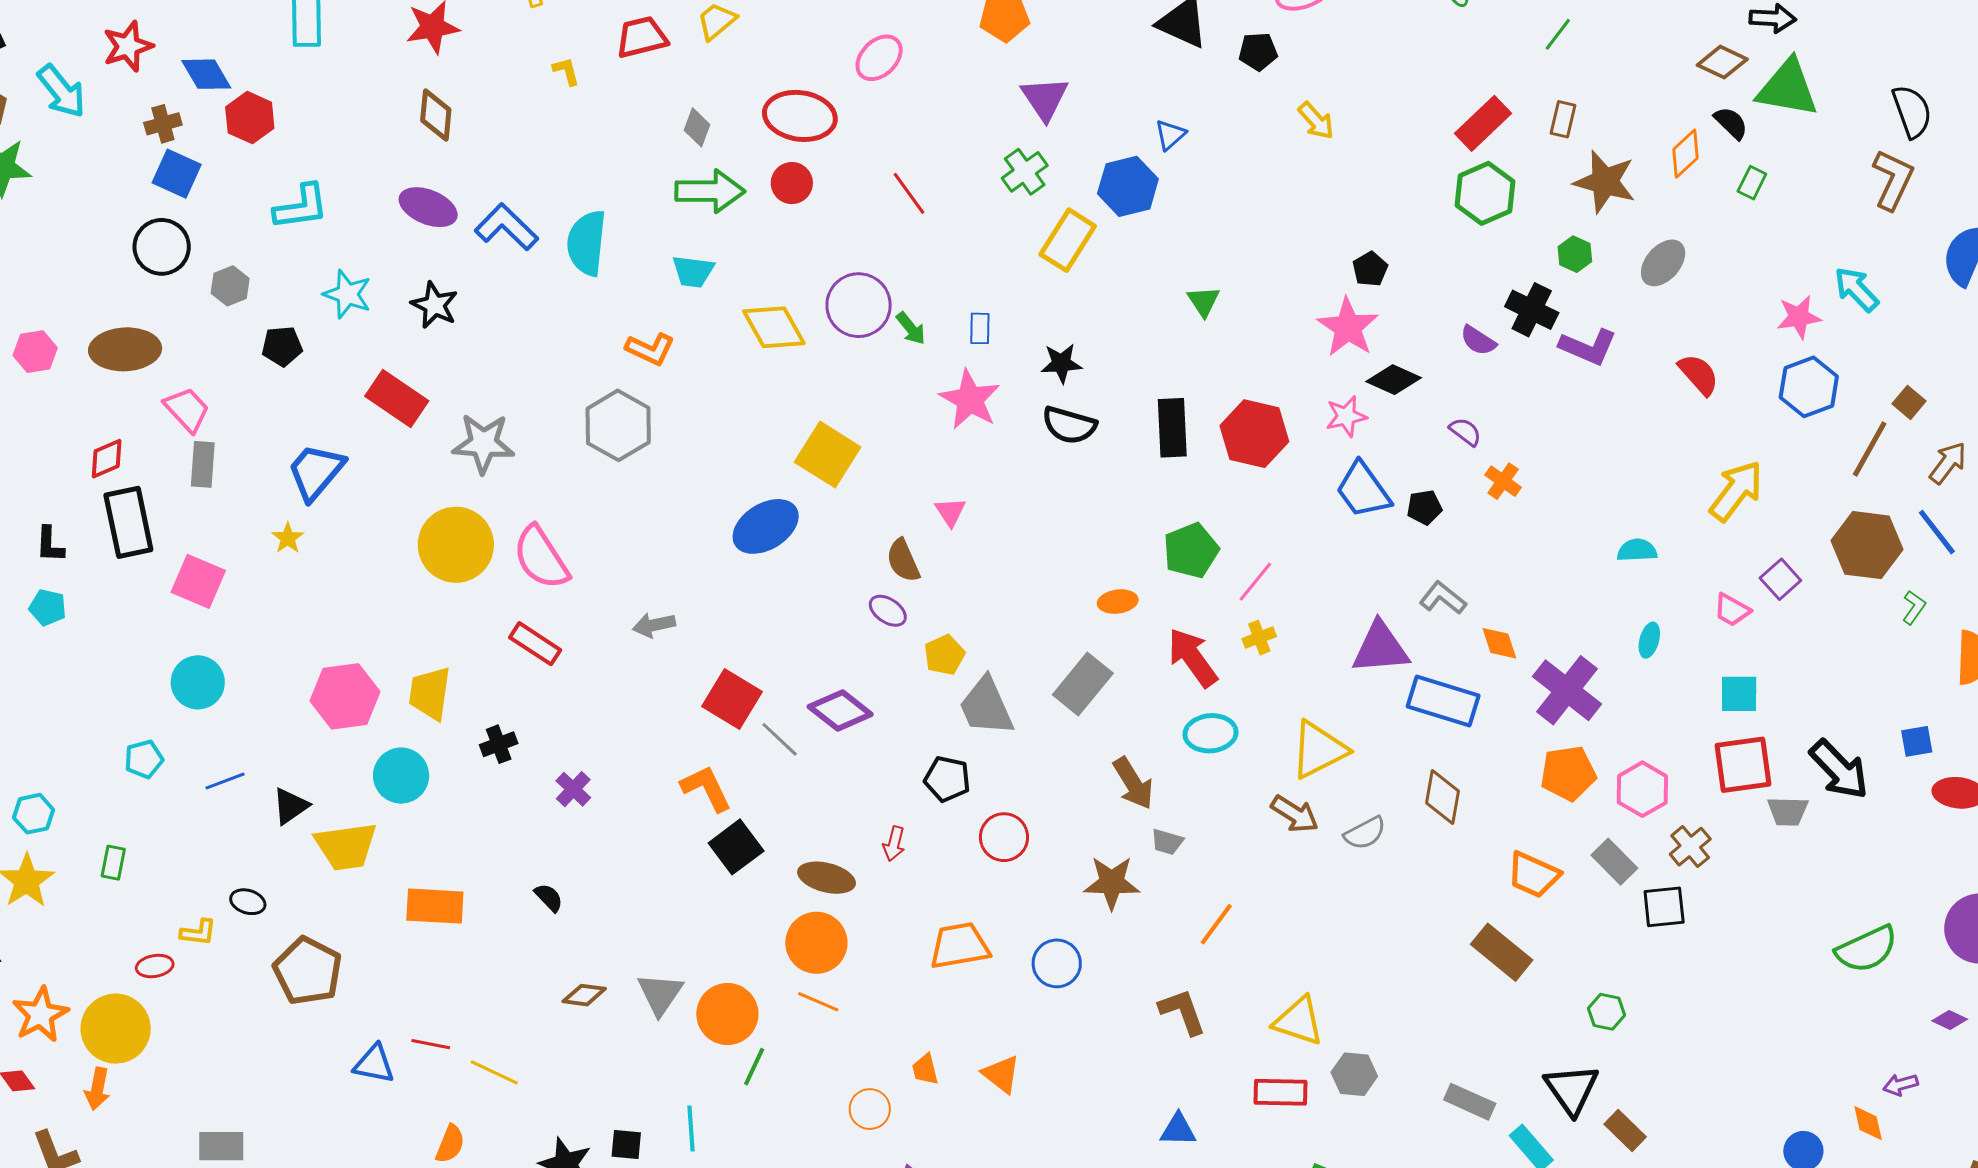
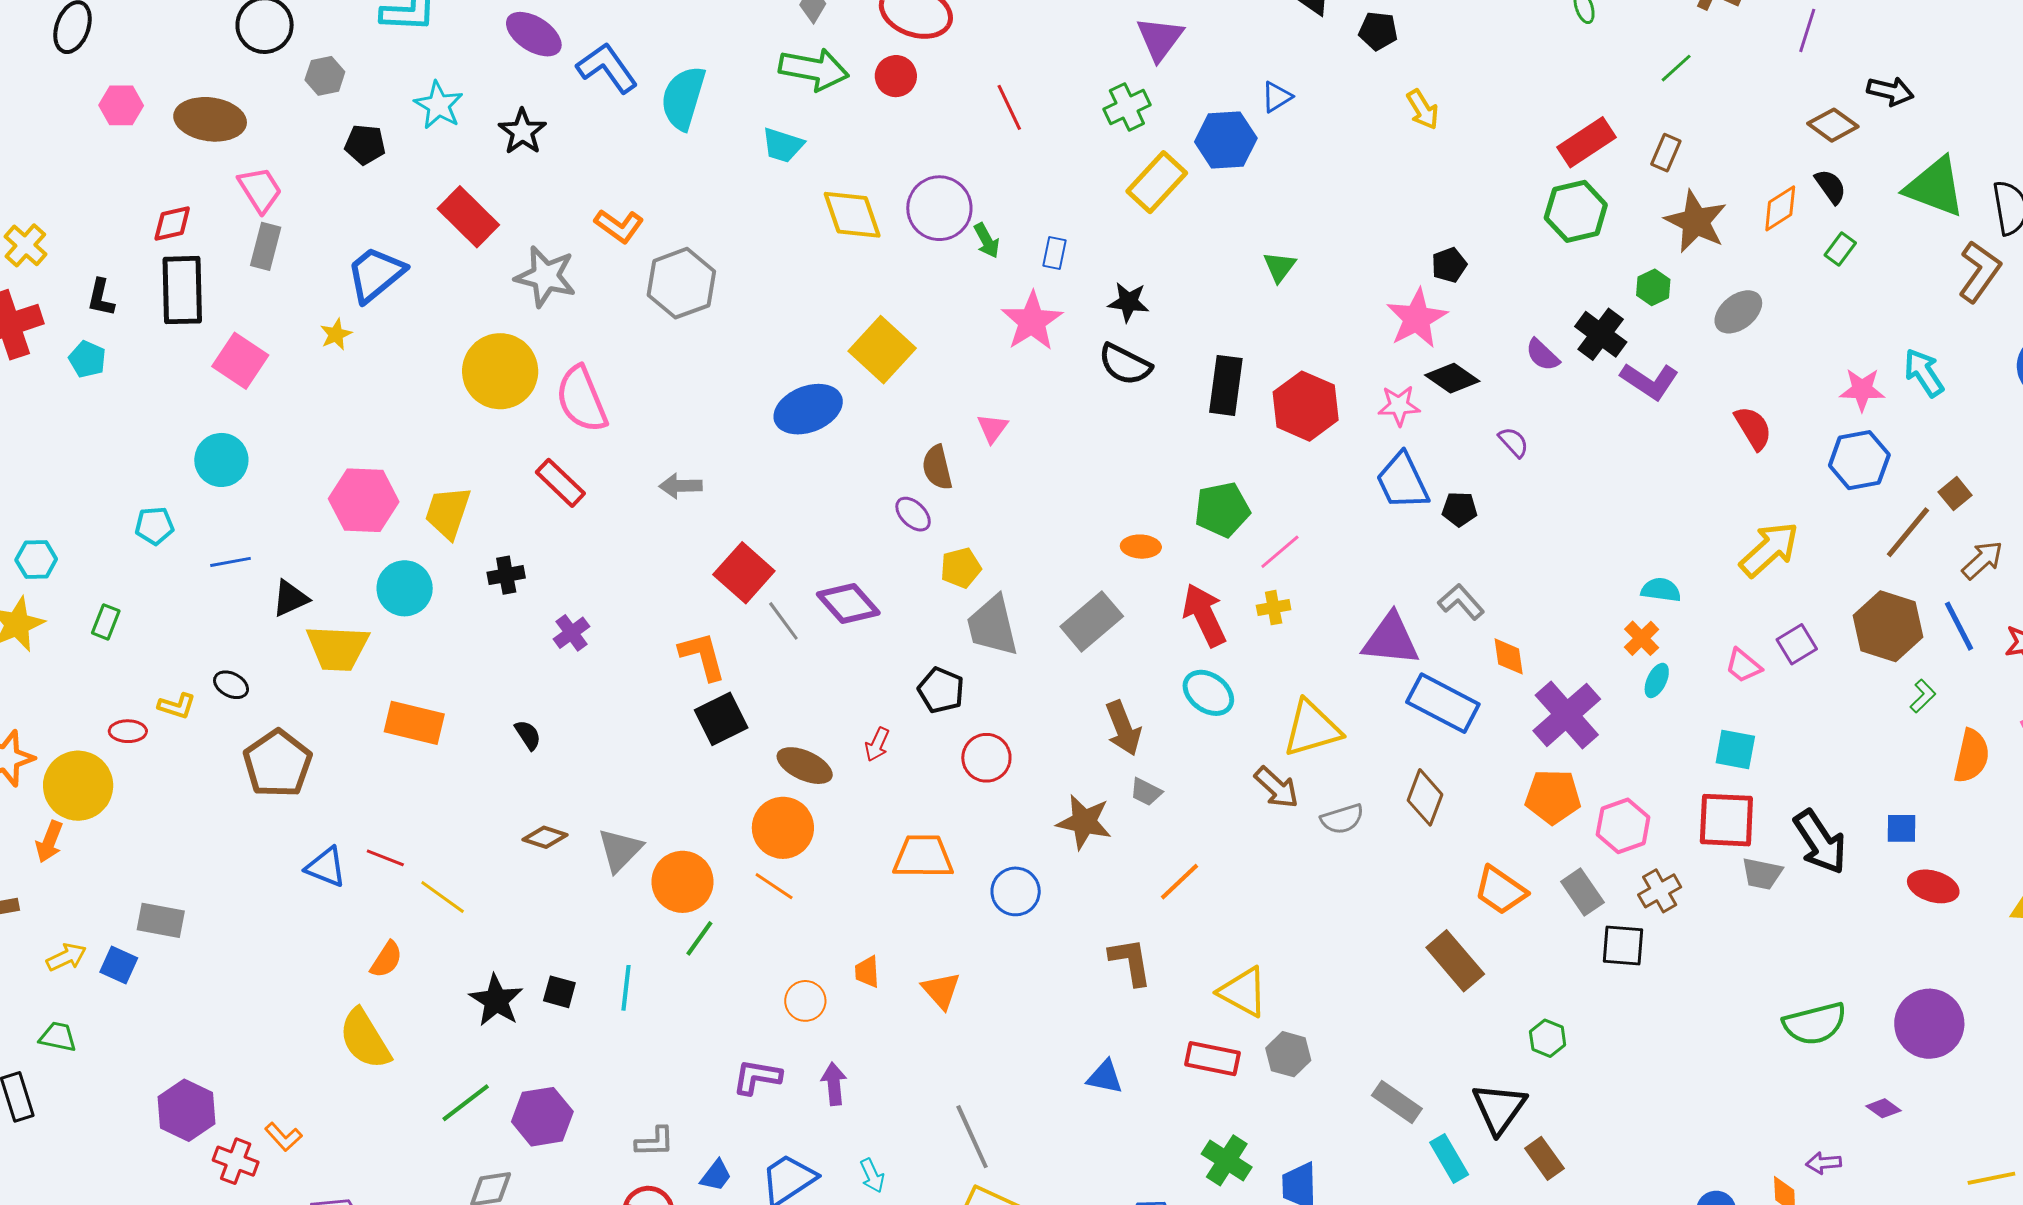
green triangle: (1788, 88) -> (1935, 187), moved
orange L-shape: (650, 349) -> (619, 226), moved
orange cross: (1503, 481) -> (1642, 638), moved
cyan ellipse: (1211, 733) -> (1208, 693), turned 30

